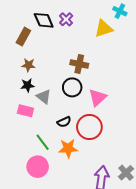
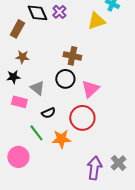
black star: (27, 85) -> (13, 77), moved
black semicircle: (64, 122) -> (48, 113), moved
pink circle: (38, 167) -> (18, 157), moved

